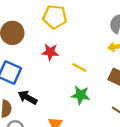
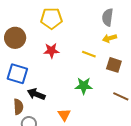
yellow line: (79, 67) -> (89, 54), moved

